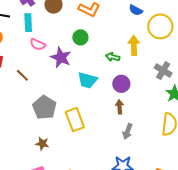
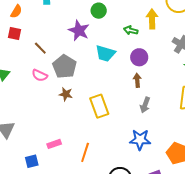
pink semicircle: (38, 44) -> (40, 75), moved
gray pentagon: (44, 107) -> (65, 67), moved
yellow rectangle: (75, 120) -> (99, 106), moved
brown star: (42, 144) -> (66, 94), moved

